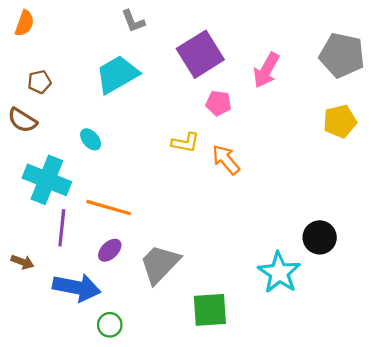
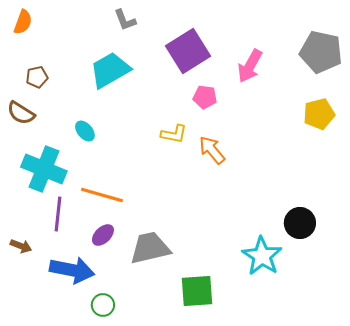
gray trapezoid: (160, 264) -> (150, 248), turned 33

